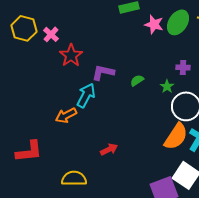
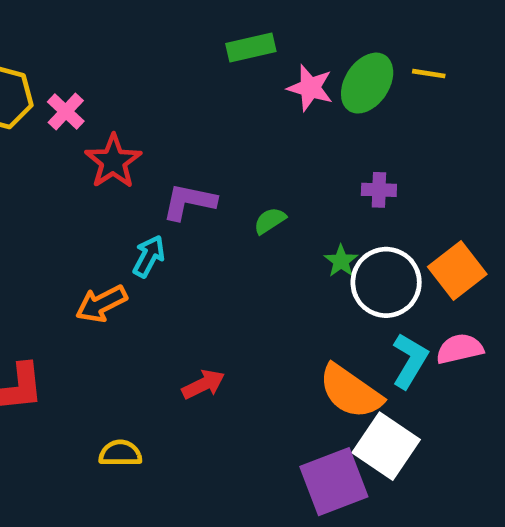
green star: (167, 86) -> (341, 261), moved
cyan arrow: (86, 95) -> (149, 256), size x0.7
orange semicircle: (176, 136) -> (350, 392), moved, turned 92
yellow semicircle: (74, 178) -> (120, 453), size x0.7

